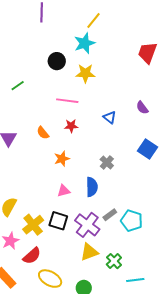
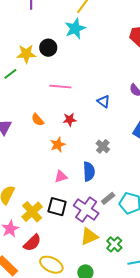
yellow star: (85, 73) -> (26, 54), moved
red star: (71, 126) -> (70, 120), moved

